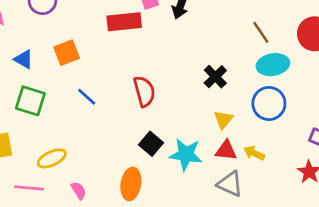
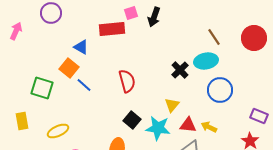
orange square: (67, 53) -> (69, 68), moved, turned -30
blue triangle: (24, 59) -> (81, 47), moved
cyan ellipse: (273, 65) -> (206, 61), moved
yellow triangle: (223, 120) -> (172, 105), moved

